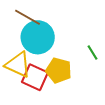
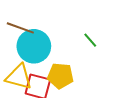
green line: (92, 53) -> (90, 40), moved

